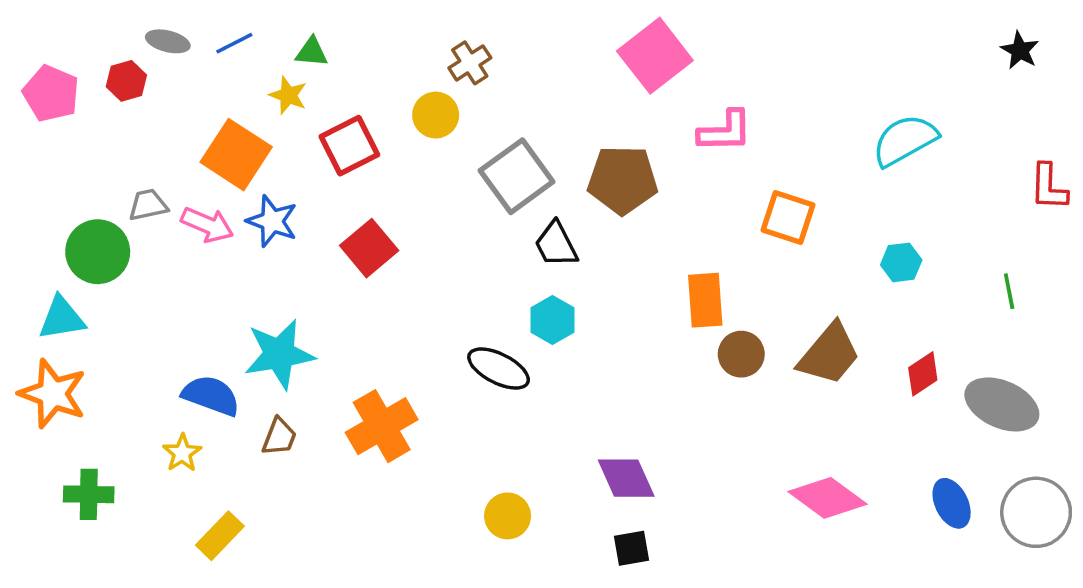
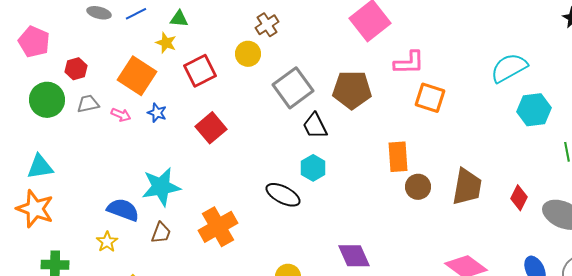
red hexagon: (126, 81) -> (76, 69), moved
orange square: (788, 218) -> (430, 98), moved
blue star: (272, 221) -> (157, 113), size x0.7
pink arrow: (207, 225) -> (121, 115), size x0.7
green circle: (98, 252) -> (47, 100), moved
cyan hexagon: (901, 262) -> (534, 110), moved, size x1.5
brown trapezoid: (829, 354) -> (467, 187), turned -30
red diamond: (923, 374) -> (519, 198), turned -30

